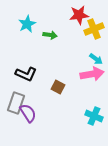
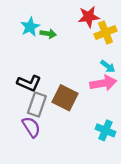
green arrow: (50, 35) -> (48, 34), moved
brown square: (58, 87) -> (65, 98), size x1.6
gray rectangle: (16, 103) -> (37, 104), moved

